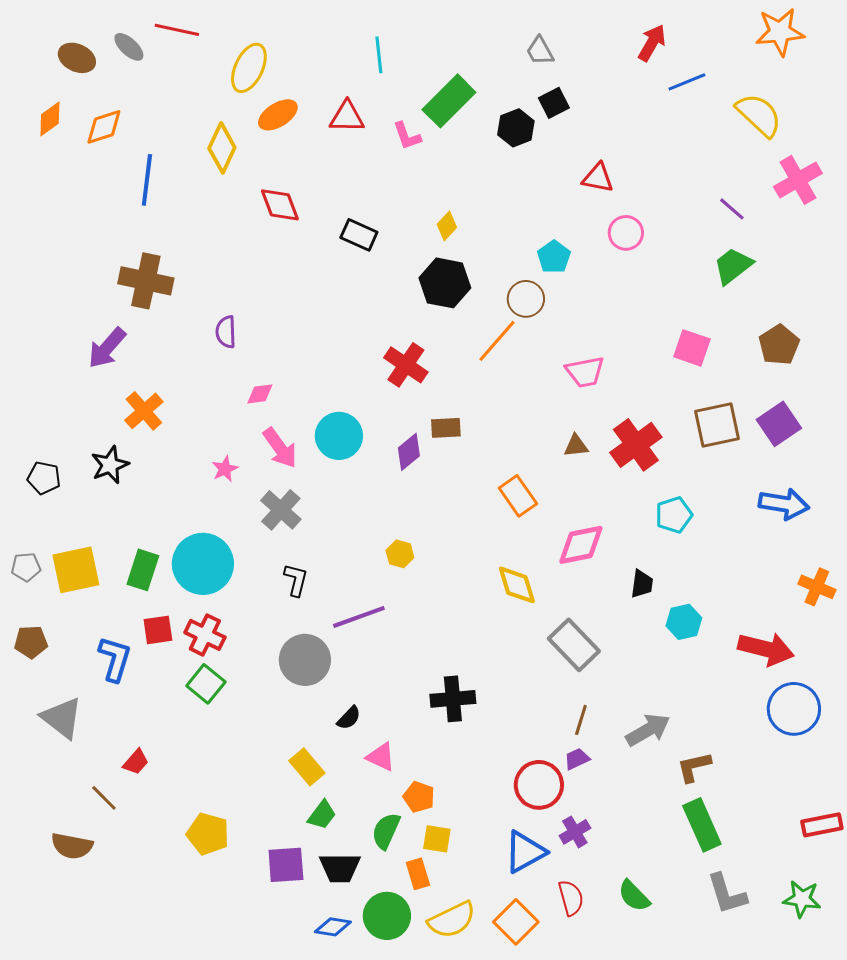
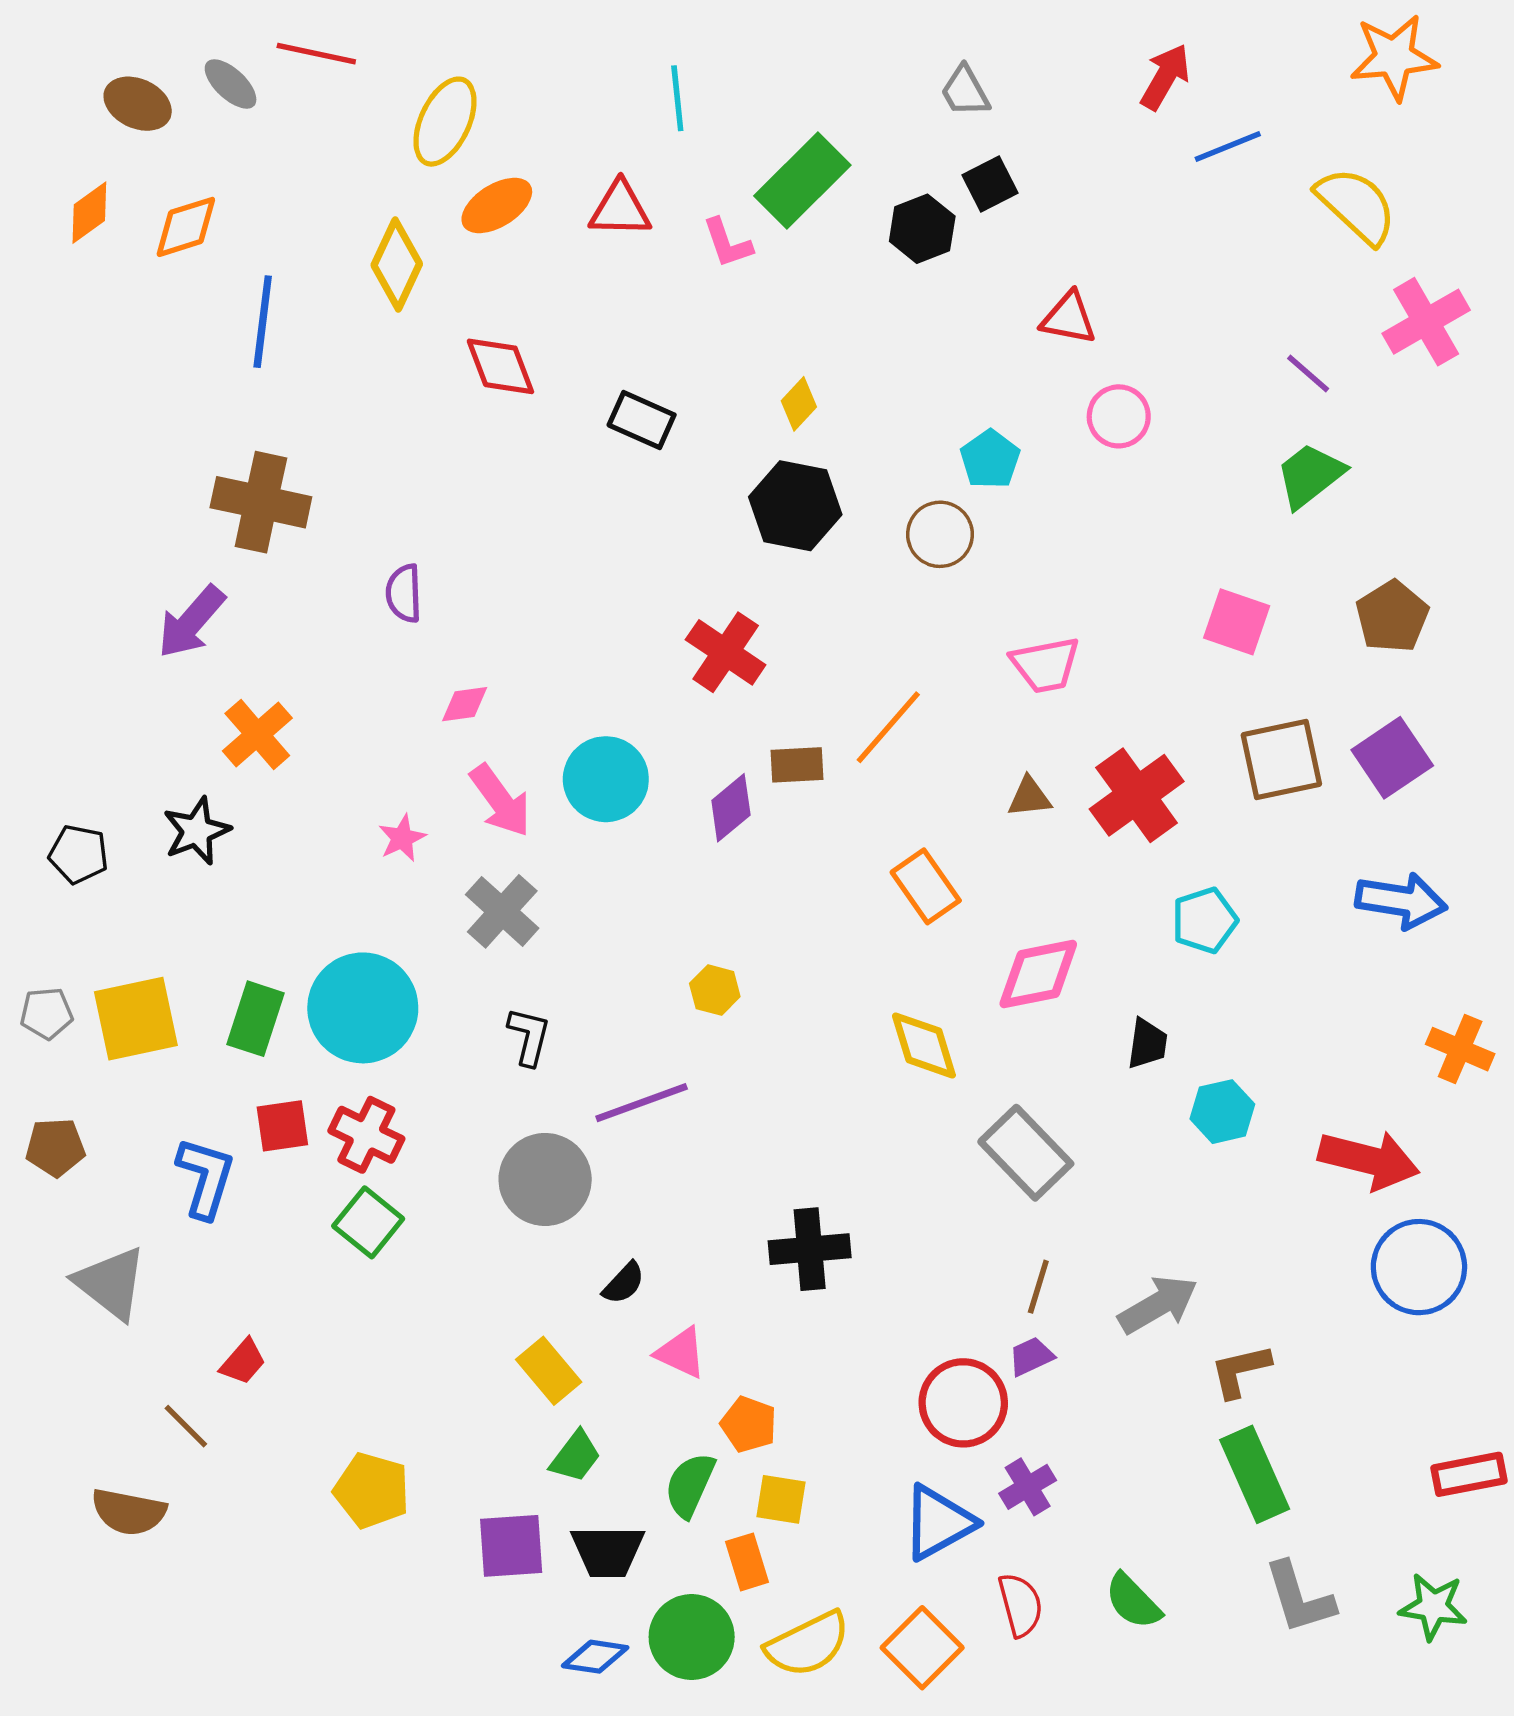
orange line: (497, 341) -> (888, 727), moved

